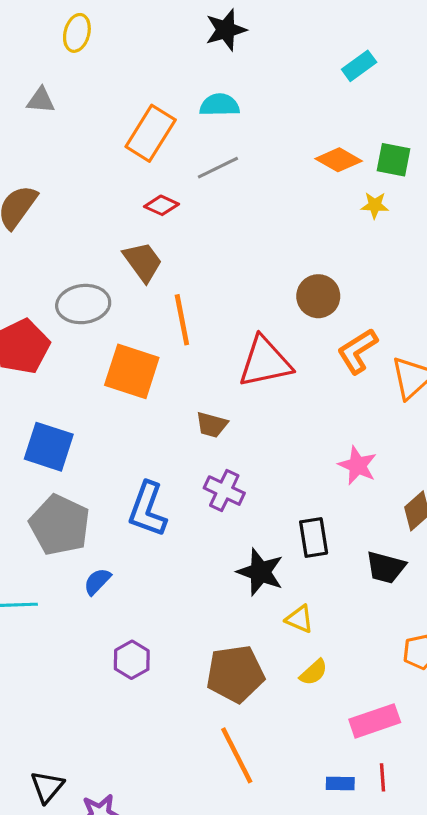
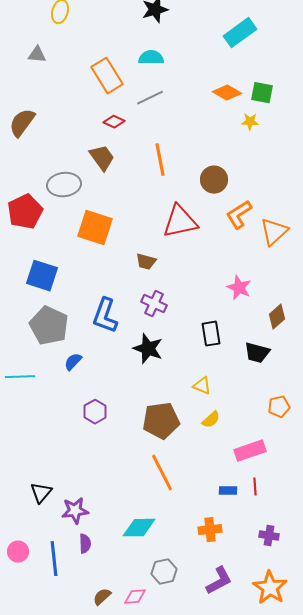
cyan rectangle: (359, 66) -> (240, 33), size x1.5
orange rectangle: (151, 133) -> (107, 76), turned -64
orange line: (182, 320) -> (160, 160), moved
black star: (260, 572) -> (148, 349), moved

